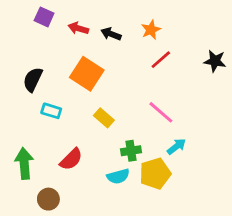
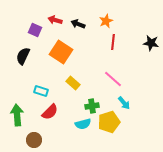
purple square: (44, 17) -> (35, 30), moved
red line: (161, 60) -> (113, 42), turned -42
cyan rectangle: (51, 111) -> (41, 91), moved
cyan arrow: (176, 146) -> (124, 103), turned 88

